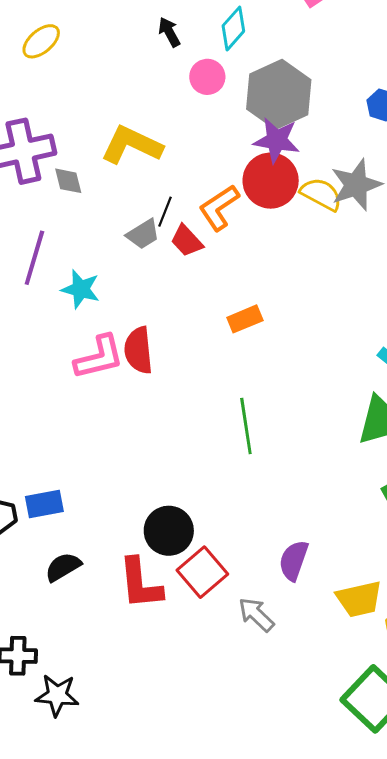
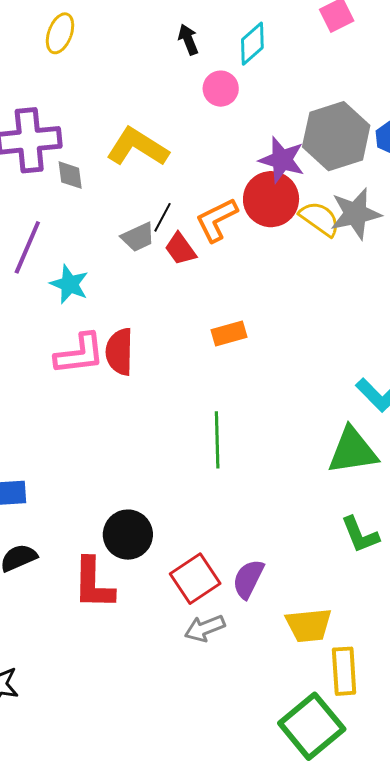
yellow ellipse: (41, 41) -> (60, 33), turned -36
gray hexagon: (279, 94) -> (336, 136), moved
red square: (202, 572) -> (195, 579), moved
gray arrow: (256, 615) -> (205, 628), turned -72

